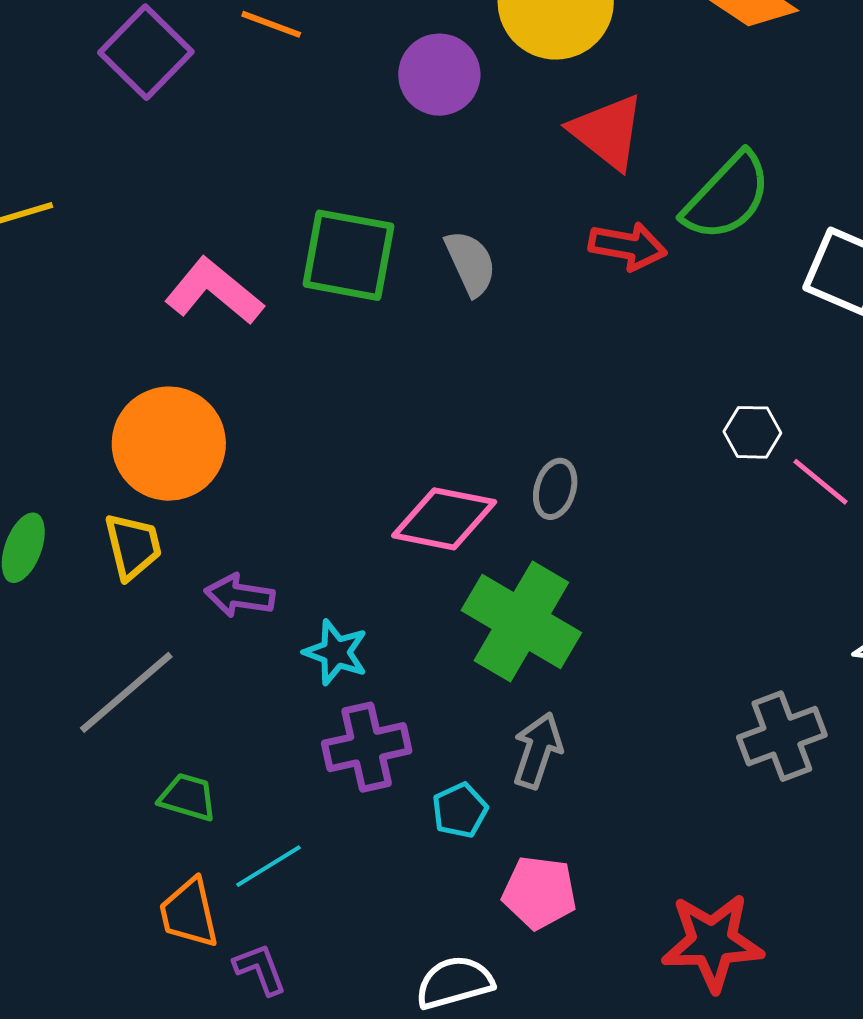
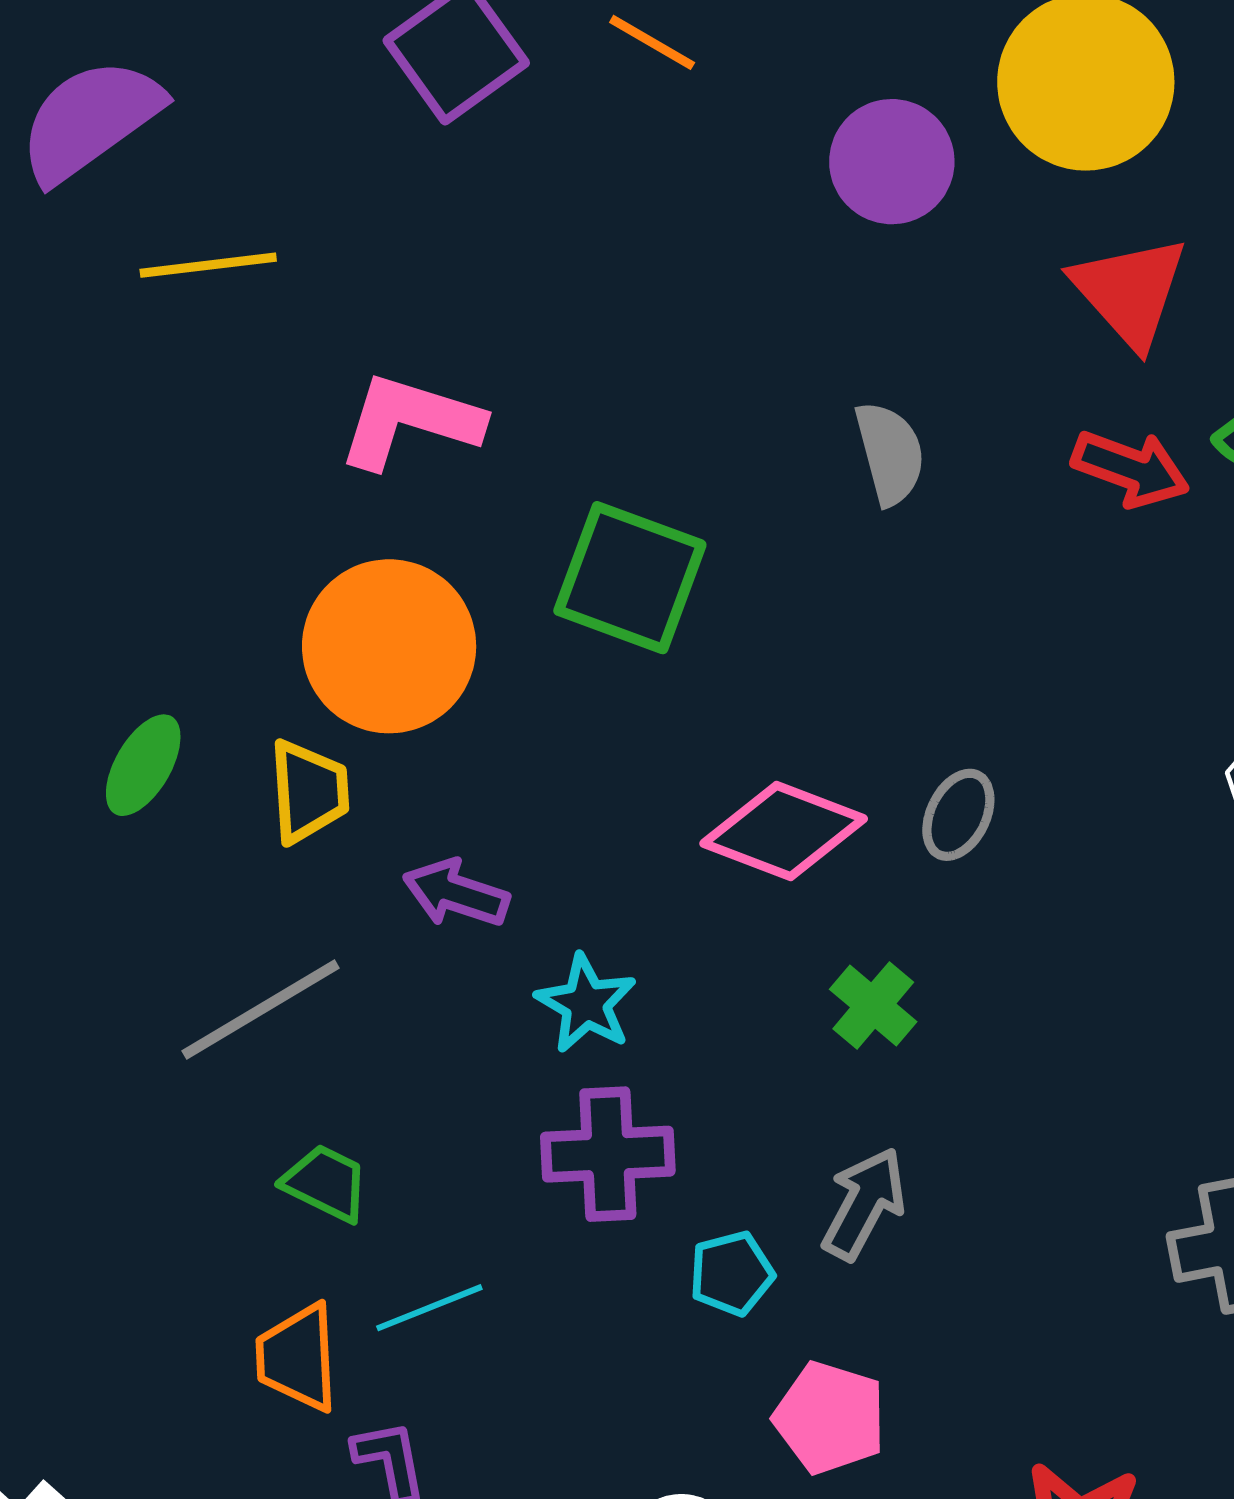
green square: (348, 255) -> (630, 578), moved
pink L-shape: (214, 291) -> (410, 421), moved, turned -32
green cross: (521, 622) -> (873, 1006), size x0.5

